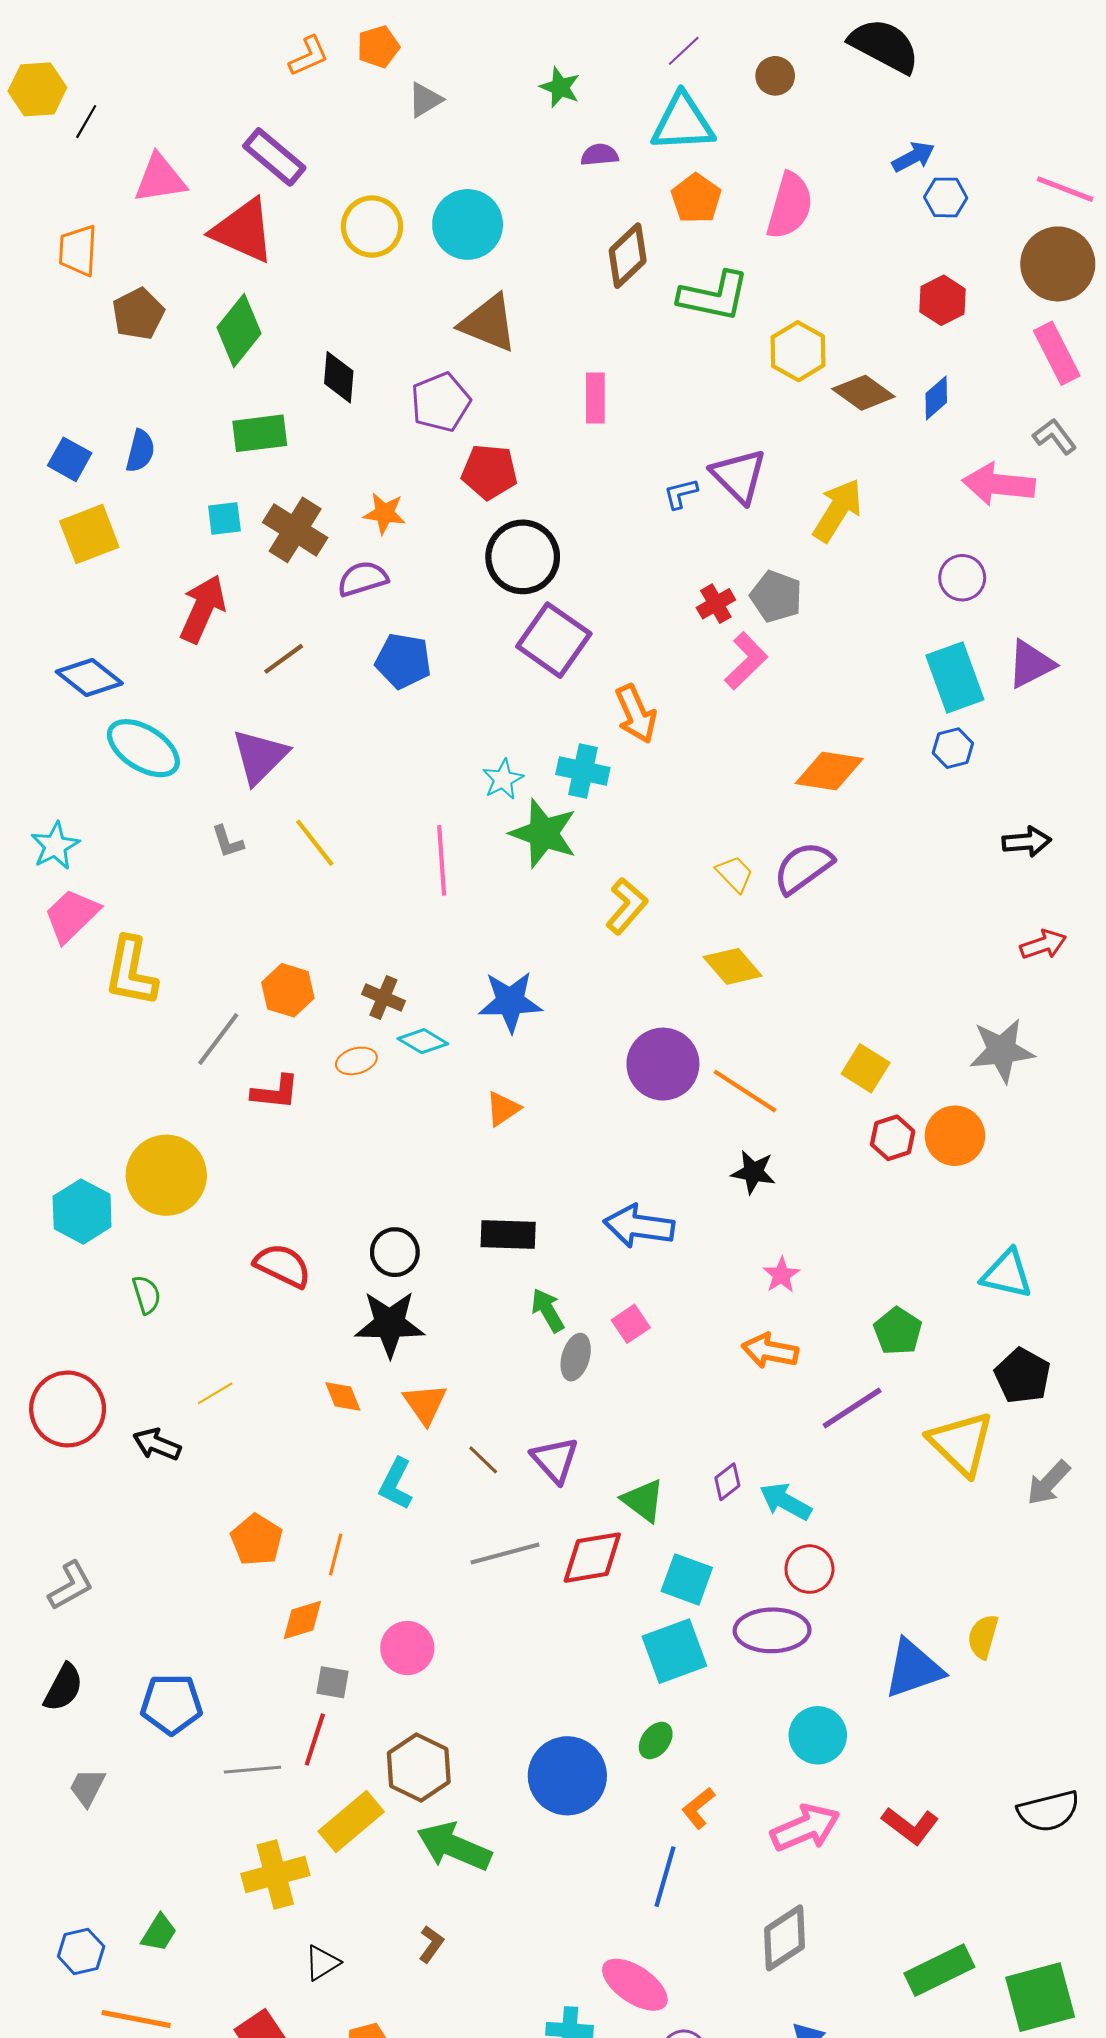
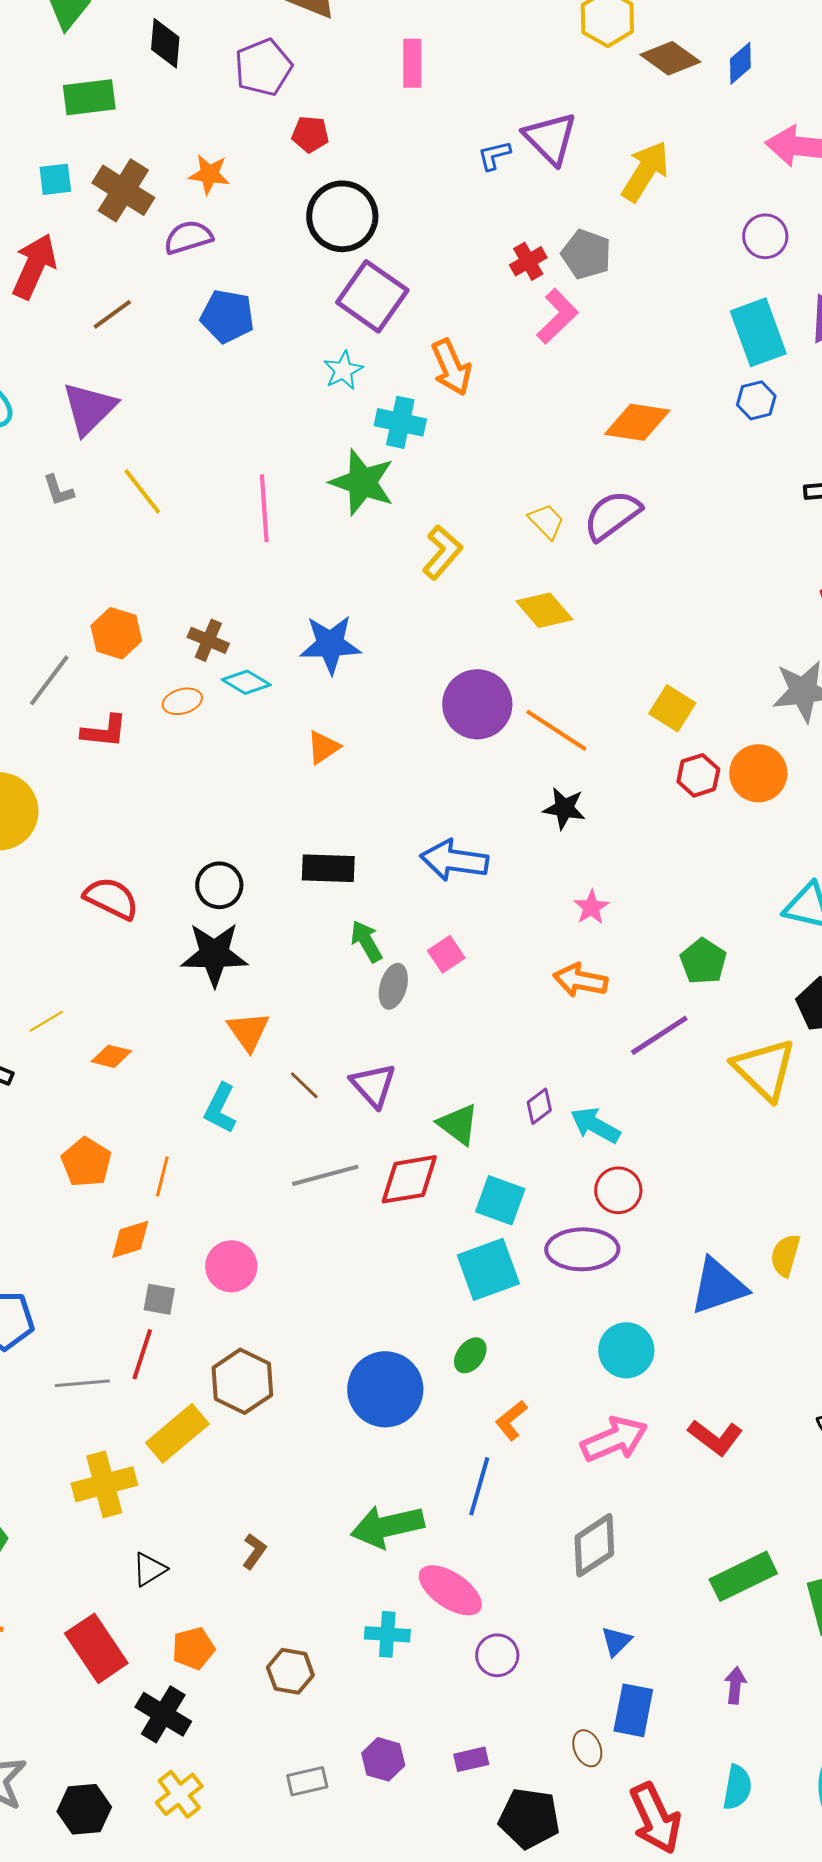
red pentagon: (489, 472) -> (310, 134), size x0.7
cyan star: (503, 779) -> (343, 370), moved
orange diamond: (343, 1397) -> (111, 1056), moved, turned -54
green arrow: (454, 1846) -> (387, 1526), moved, turned -36

